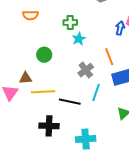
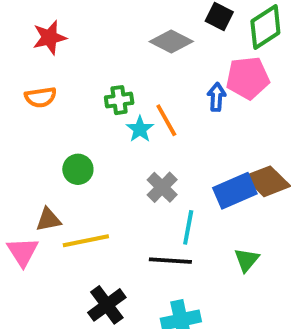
orange line: (109, 57) -> (166, 120), moved
black line: (70, 102) -> (170, 261), moved
black cross: (49, 126) -> (107, 305), turned -30

